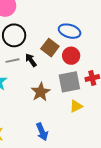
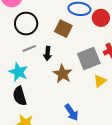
red circle: (71, 56) -> (101, 18), moved
black arrow: (31, 60) -> (48, 54), moved, turned -128

